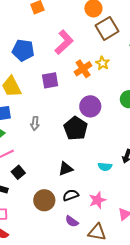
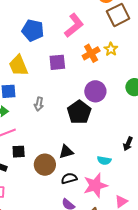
cyan semicircle: (105, 167) -> (104, 160), moved
black square: (18, 172) -> (19, 152), turned 32
brown circle: (44, 200) -> (45, 165), moved
pink star: (97, 200) -> (95, 185), size x1.4

